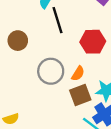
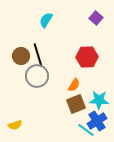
black line: (58, 20) -> (38, 55), moved
gray circle: (51, 71) -> (37, 76), moved

